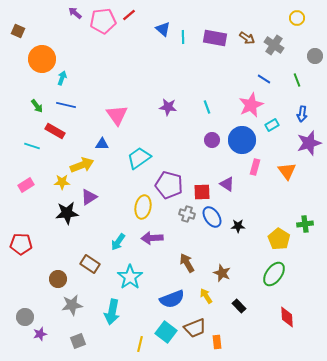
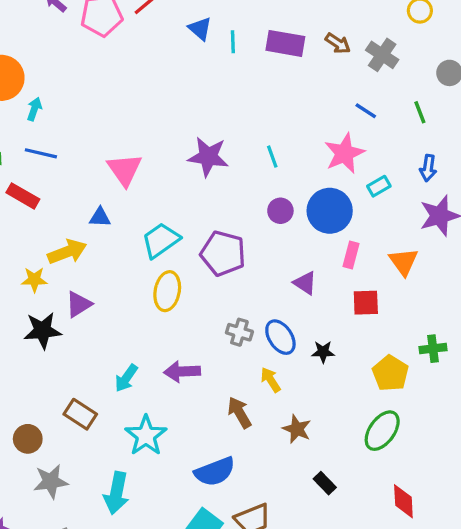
purple star: (168, 107) -> (208, 157), size x1.4
purple pentagon: (169, 185) -> (223, 253), moved
red square: (202, 192) -> (366, 303), moved
yellow ellipse: (143, 207) -> (167, 291), moved
yellow arrow: (206, 296) -> (271, 380), moved

